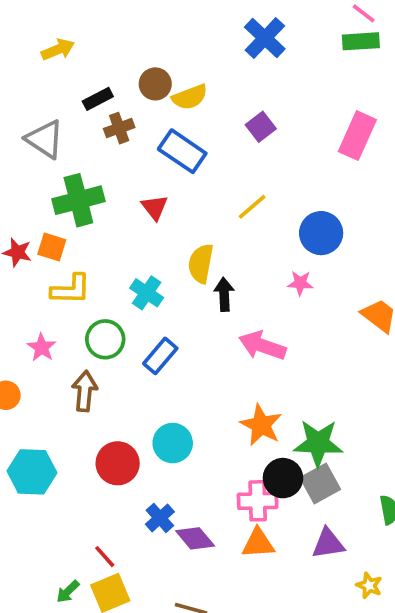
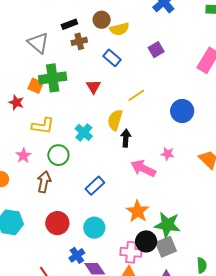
blue rectangle: (182, 151) -> (112, 58), size x0.7
yellow line: (252, 207) -> (136, 95), moved
orange square: (52, 247) -> (36, 86), moved
pink star: (300, 283) -> (167, 154), moved
blue rectangle: (160, 356) -> (95, 186), moved
cyan circle: (173, 443) -> (94, 228), moved

